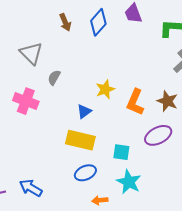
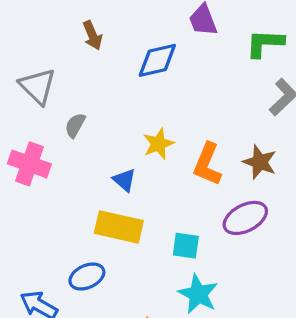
blue diamond: (98, 22) -> (157, 60), moved, turned 36
blue triangle: (84, 111) -> (124, 180), turned -42
blue ellipse: (85, 173) -> (87, 276), moved

